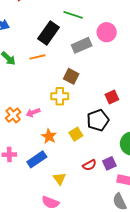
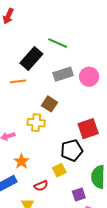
pink circle: (107, 32) -> (89, 77), moved
red square: (112, 97) -> (88, 129), size x1.5
yellow square: (76, 134) -> (59, 170), moved
red semicircle: (89, 165) -> (41, 186), moved

